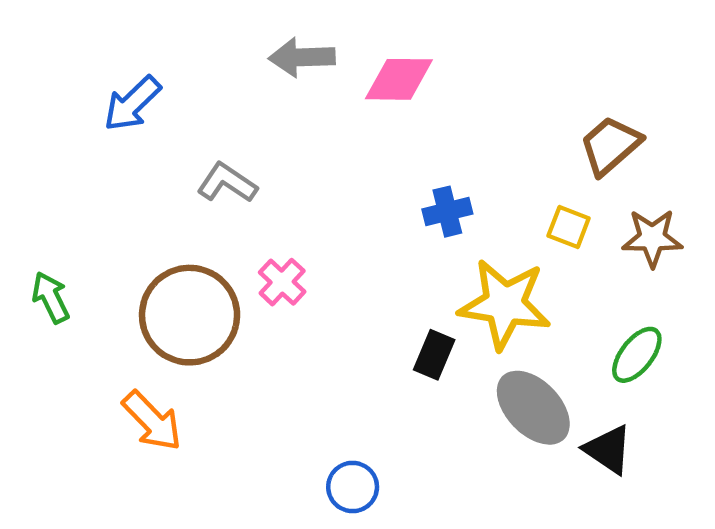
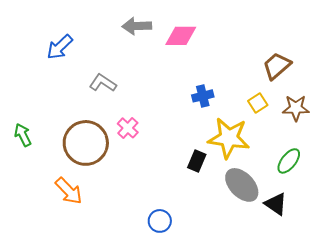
yellow square: (569, 227) -> (258, 103), turned 36

